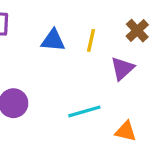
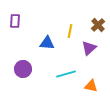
blue triangle: (53, 40) -> (47, 43), moved

